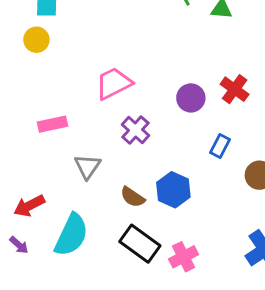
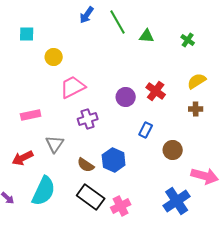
yellow circle: (36, 40) -> (54, 57), moved
purple cross: (135, 130) -> (88, 119), turned 30
red arrow: (29, 206) -> (23, 158), moved

